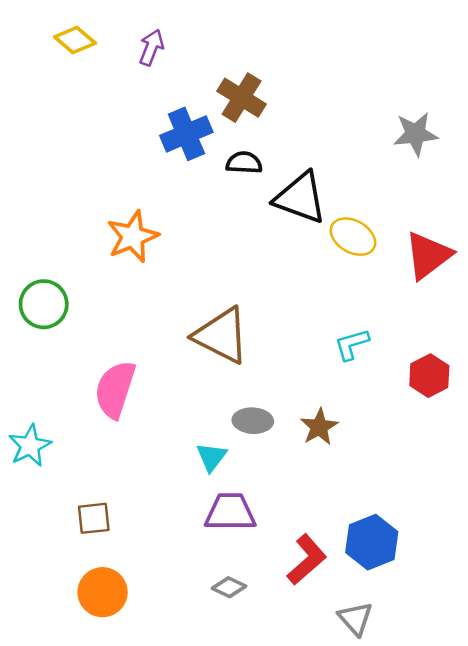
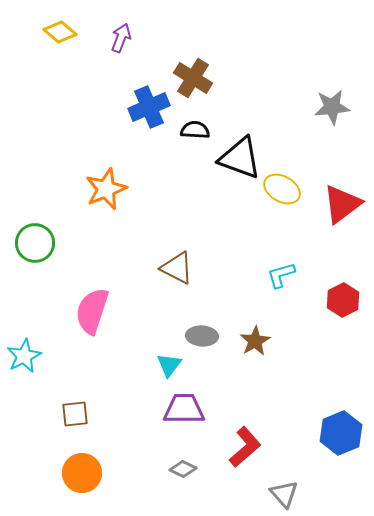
brown triangle: (221, 336) -> (177, 268), size x0.7
blue hexagon: (372, 542) -> (341, 433), moved

